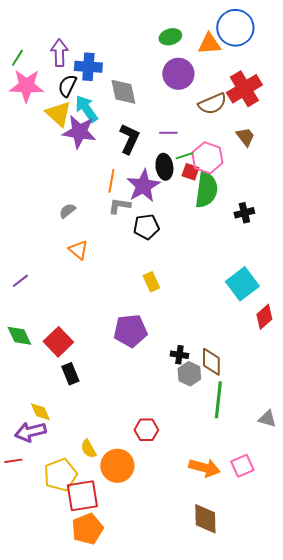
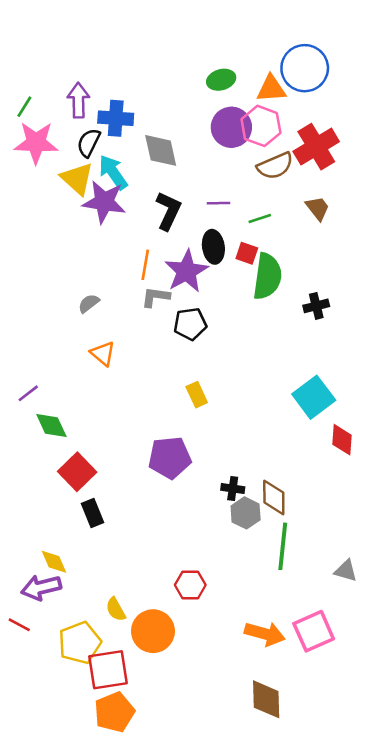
green line: (184, 156) -> (260, 219), moved
pink hexagon: (207, 158) -> (261, 126), moved
red diamond: (264, 317) -> (342, 440), turned -45
green diamond: (19, 336) -> (51, 426), moved
red line: (13, 461) -> (19, 625), turned 36
pink square: (242, 466) -> (314, 631), size x1.4

